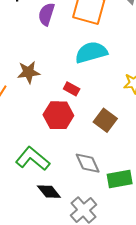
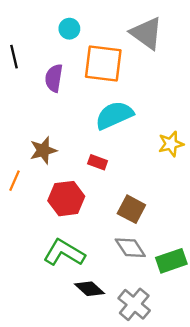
red hexagon: (58, 115) -> (66, 199), moved
brown square: (105, 120) -> (131, 209), moved

